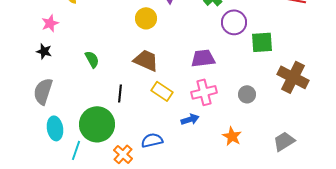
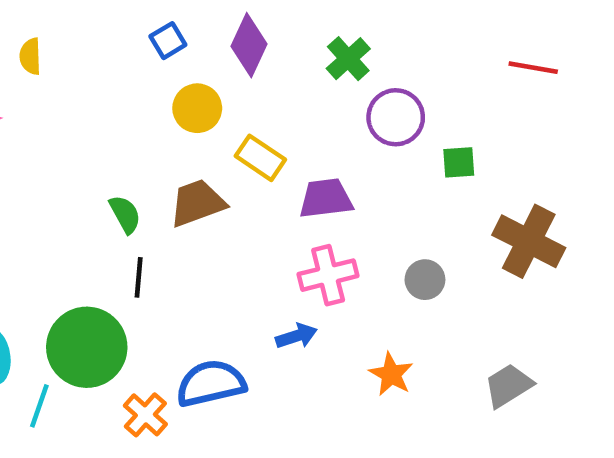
green square: (262, 42) -> (459, 162), size x0.7
green semicircle: (92, 59) -> (125, 214), moved
brown trapezoid: (146, 60) -> (197, 203), turned -44
yellow rectangle: (162, 91) -> (260, 158), moved
blue semicircle: (152, 140) -> (211, 383), size x1.4

